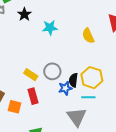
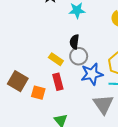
black semicircle: (73, 80) -> (74, 42), moved
blue star: (65, 88) -> (92, 74), size x1.5

